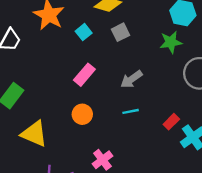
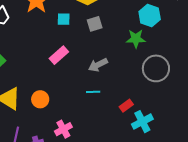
cyan square: (84, 32) -> (64, 19), turned 32
orange circle: (82, 114) -> (40, 99), moved

